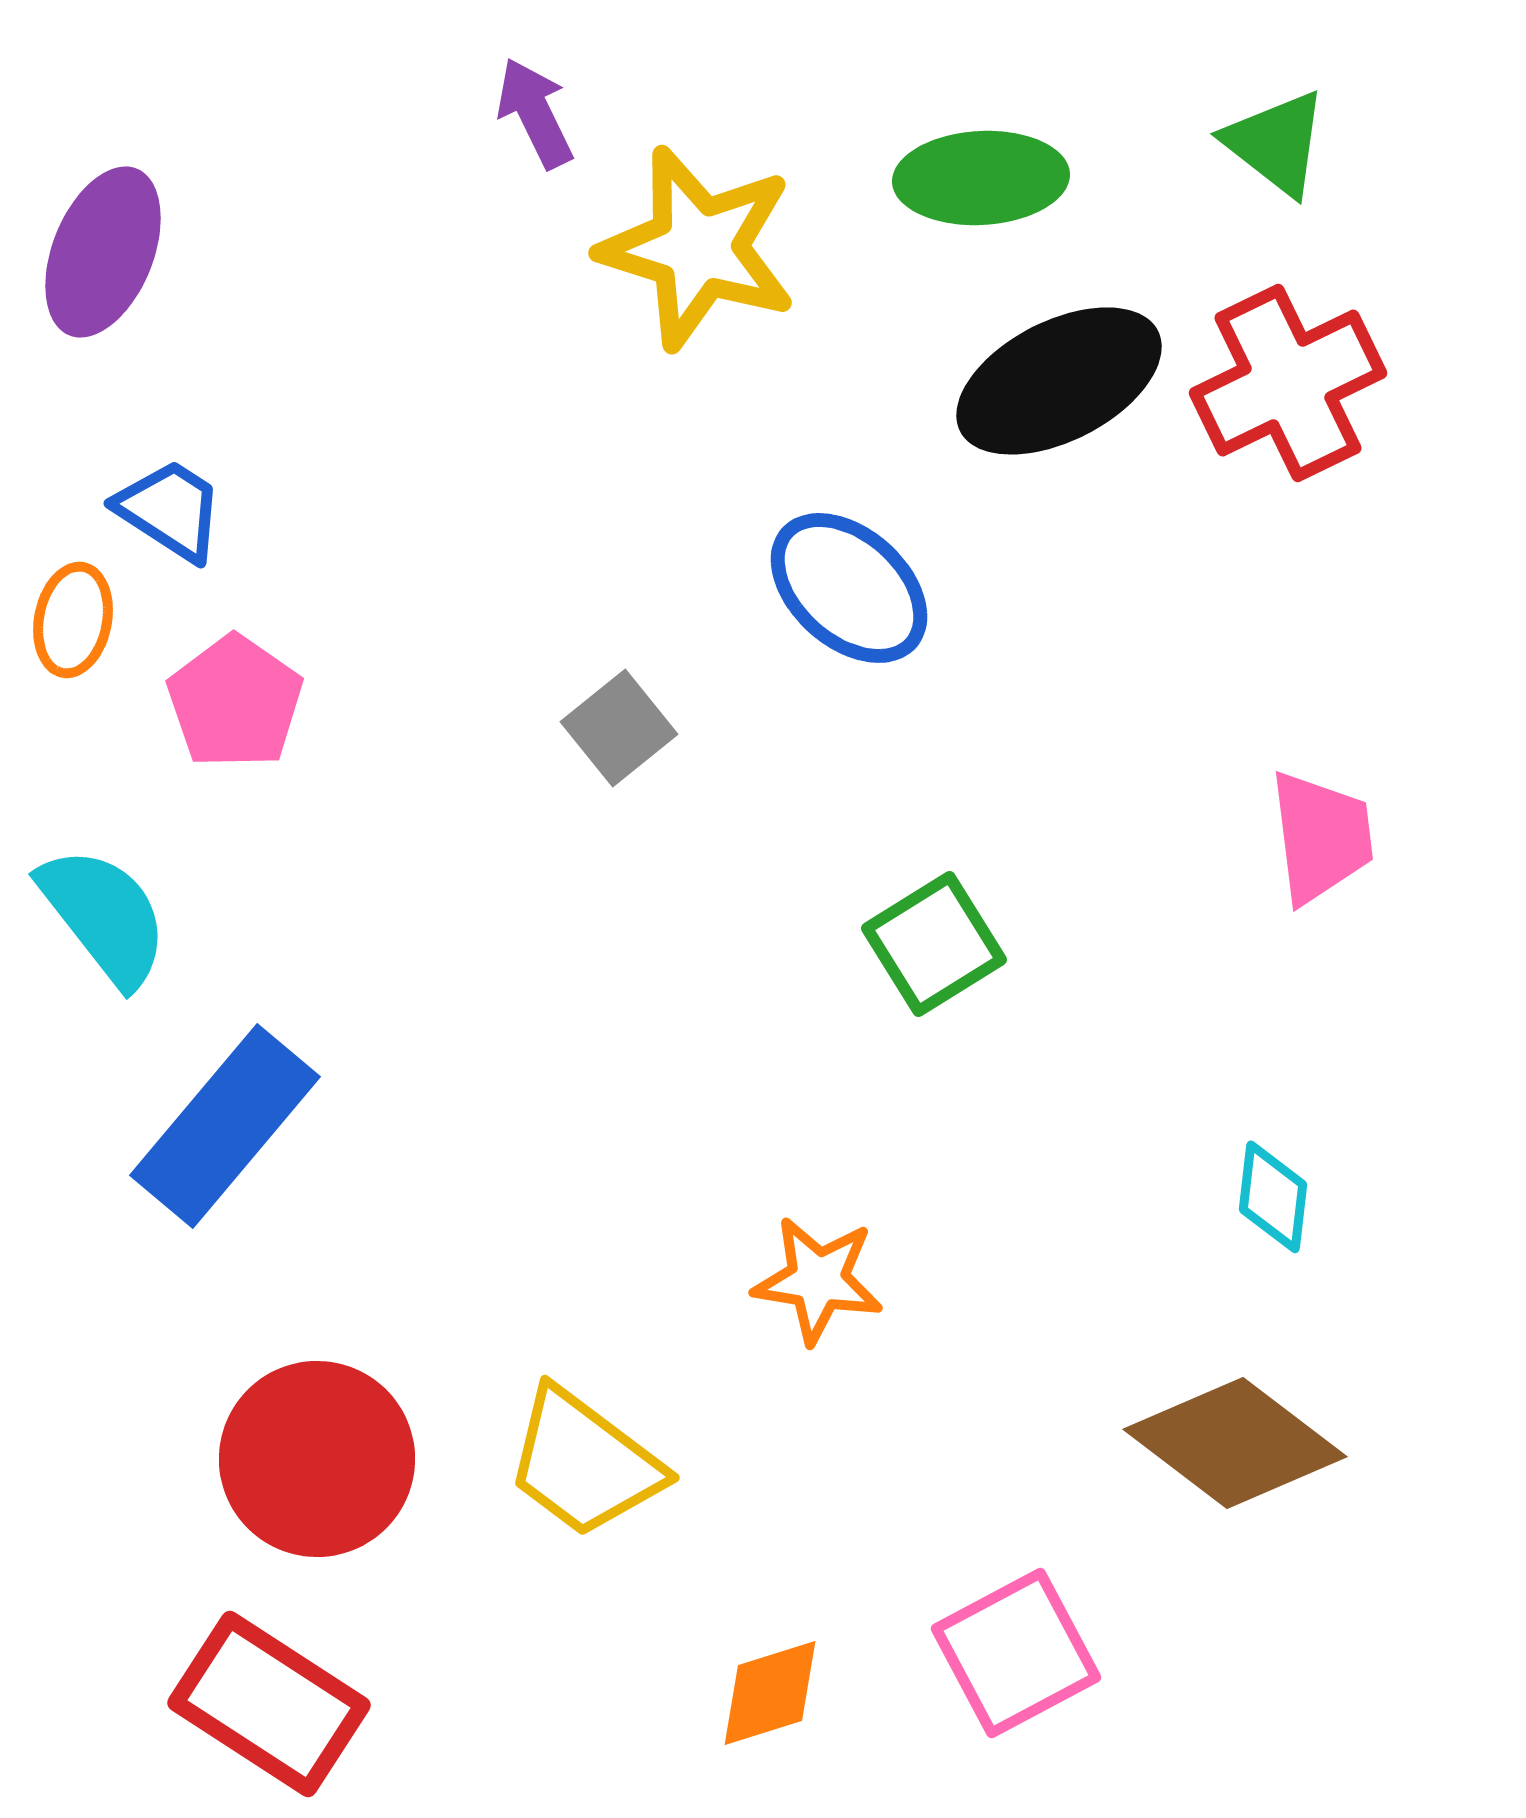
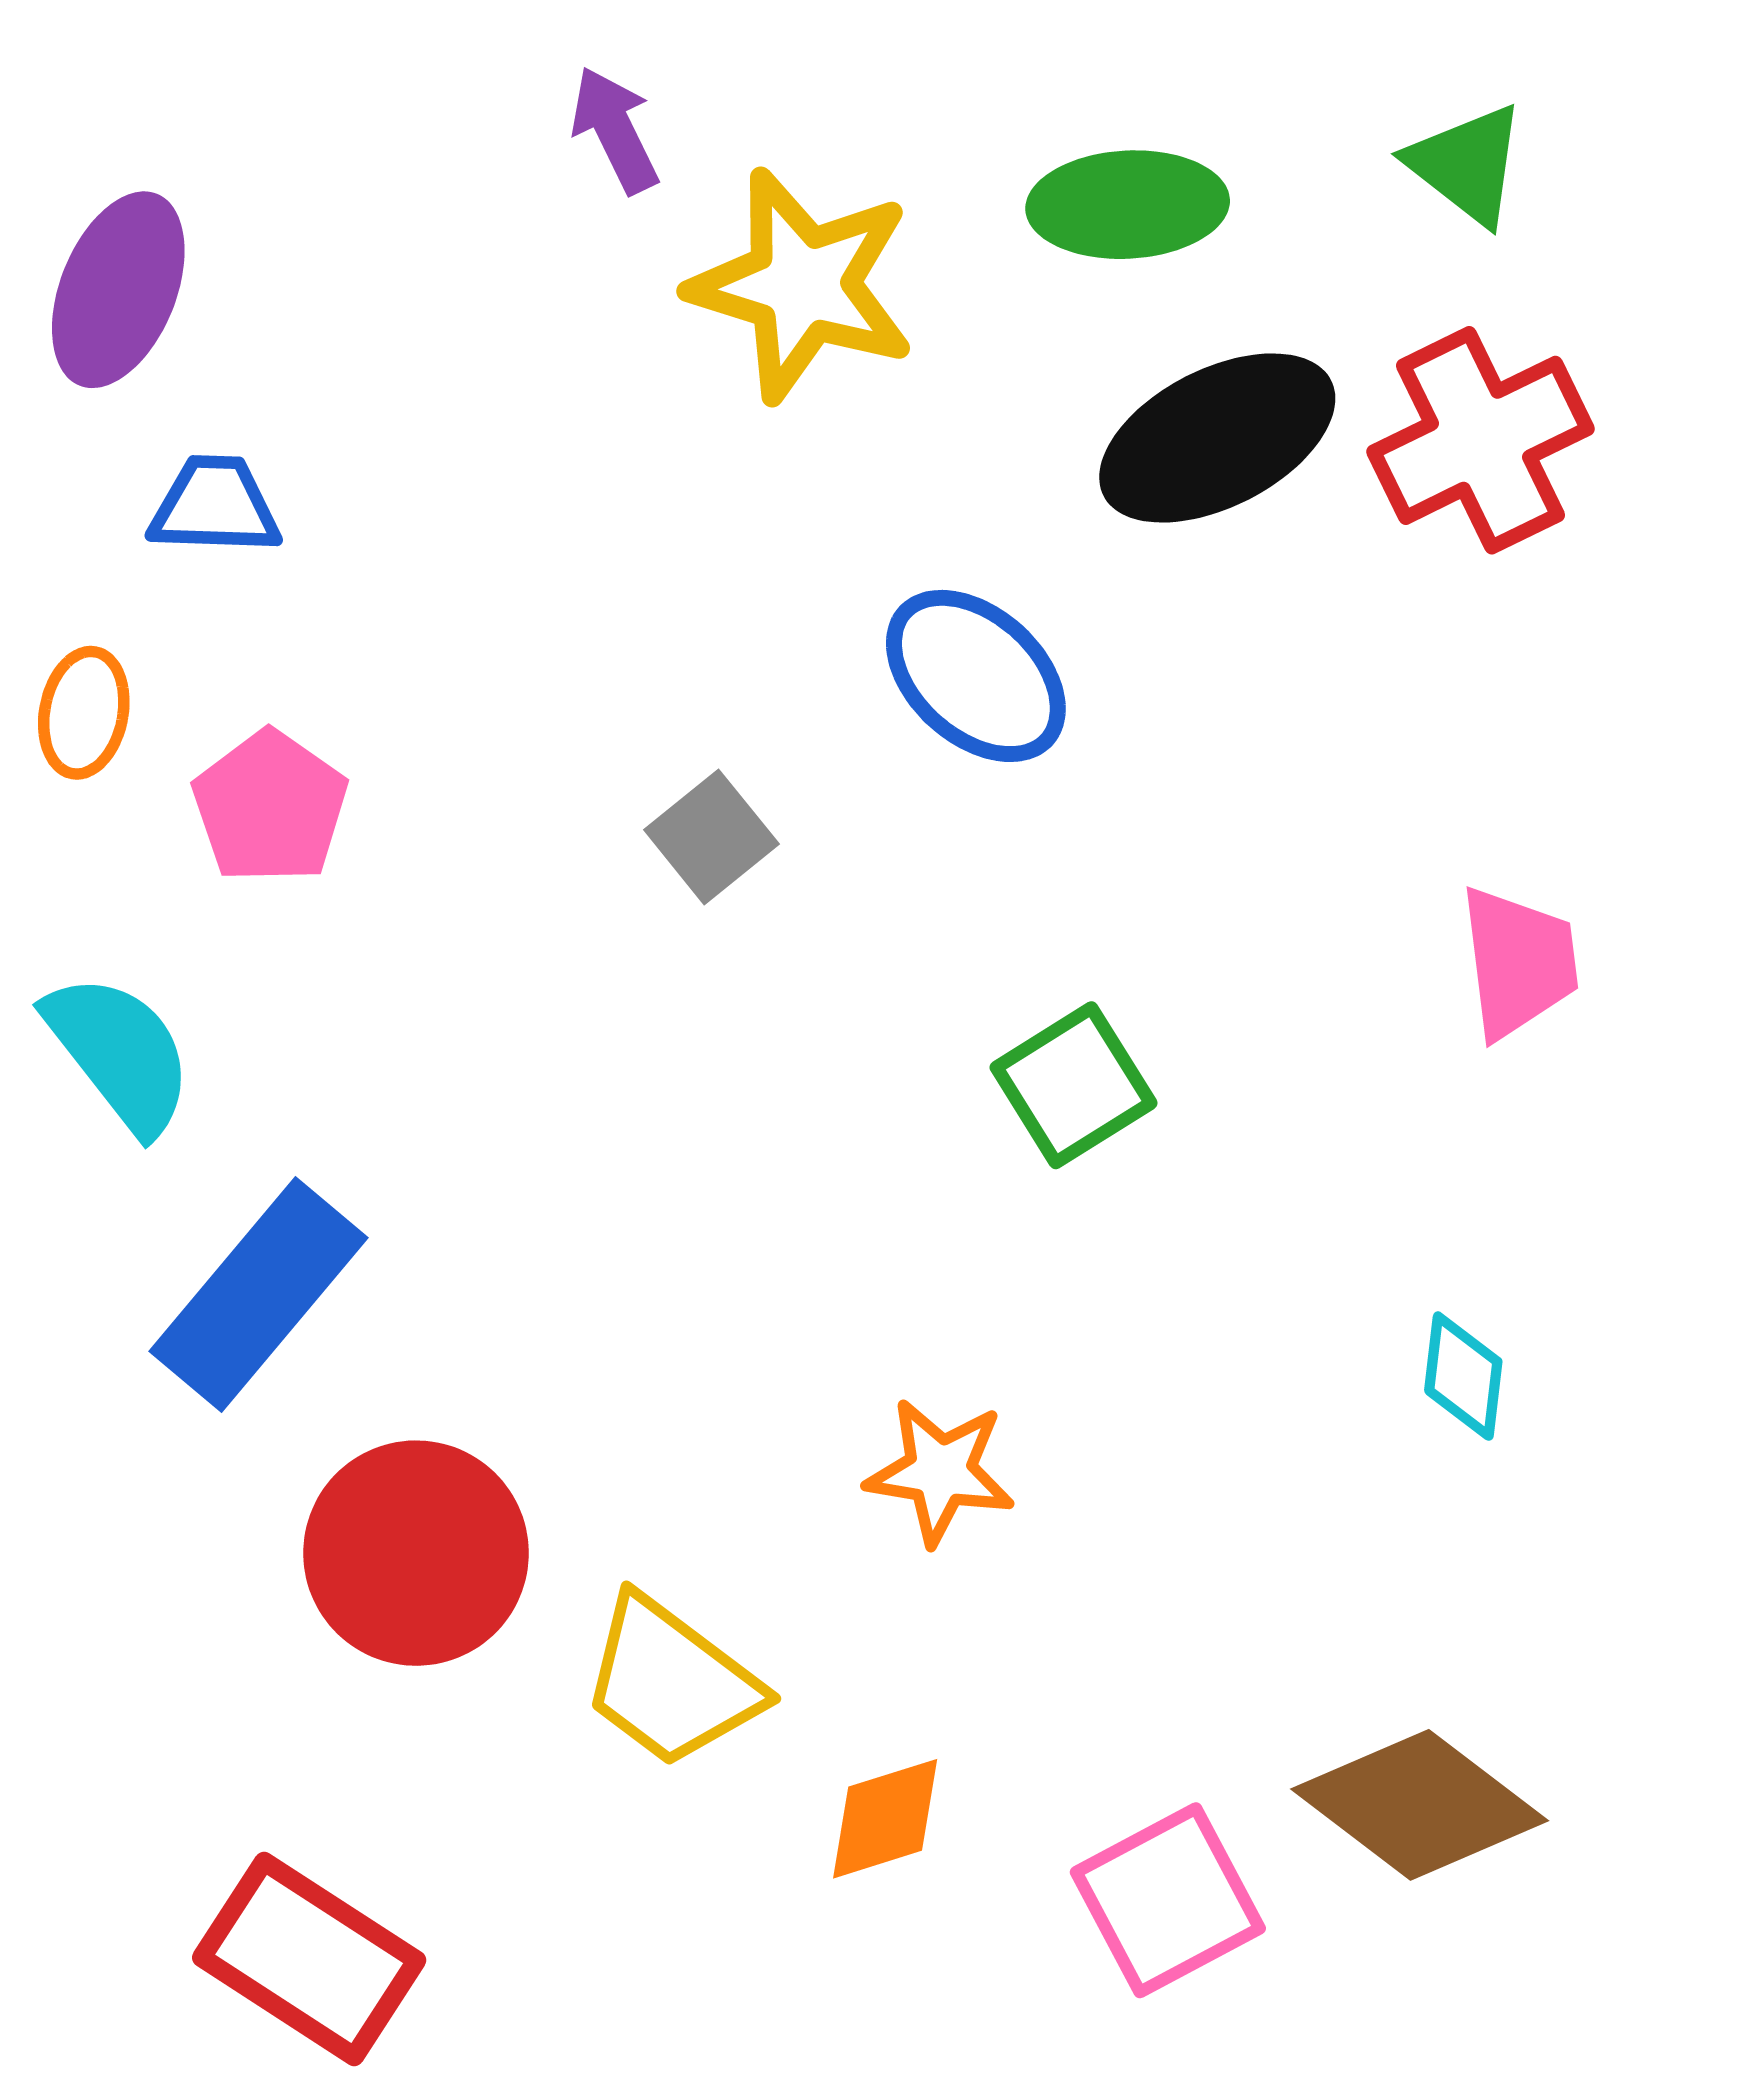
blue trapezoid: (170, 510) -> (215, 506), moved, turned -31
brown diamond: (1235, 1443) -> (1420, 1805), moved
red circle: (317, 1459) -> (416, 1553), moved
orange diamond: (770, 1693) -> (885, 1819), moved

